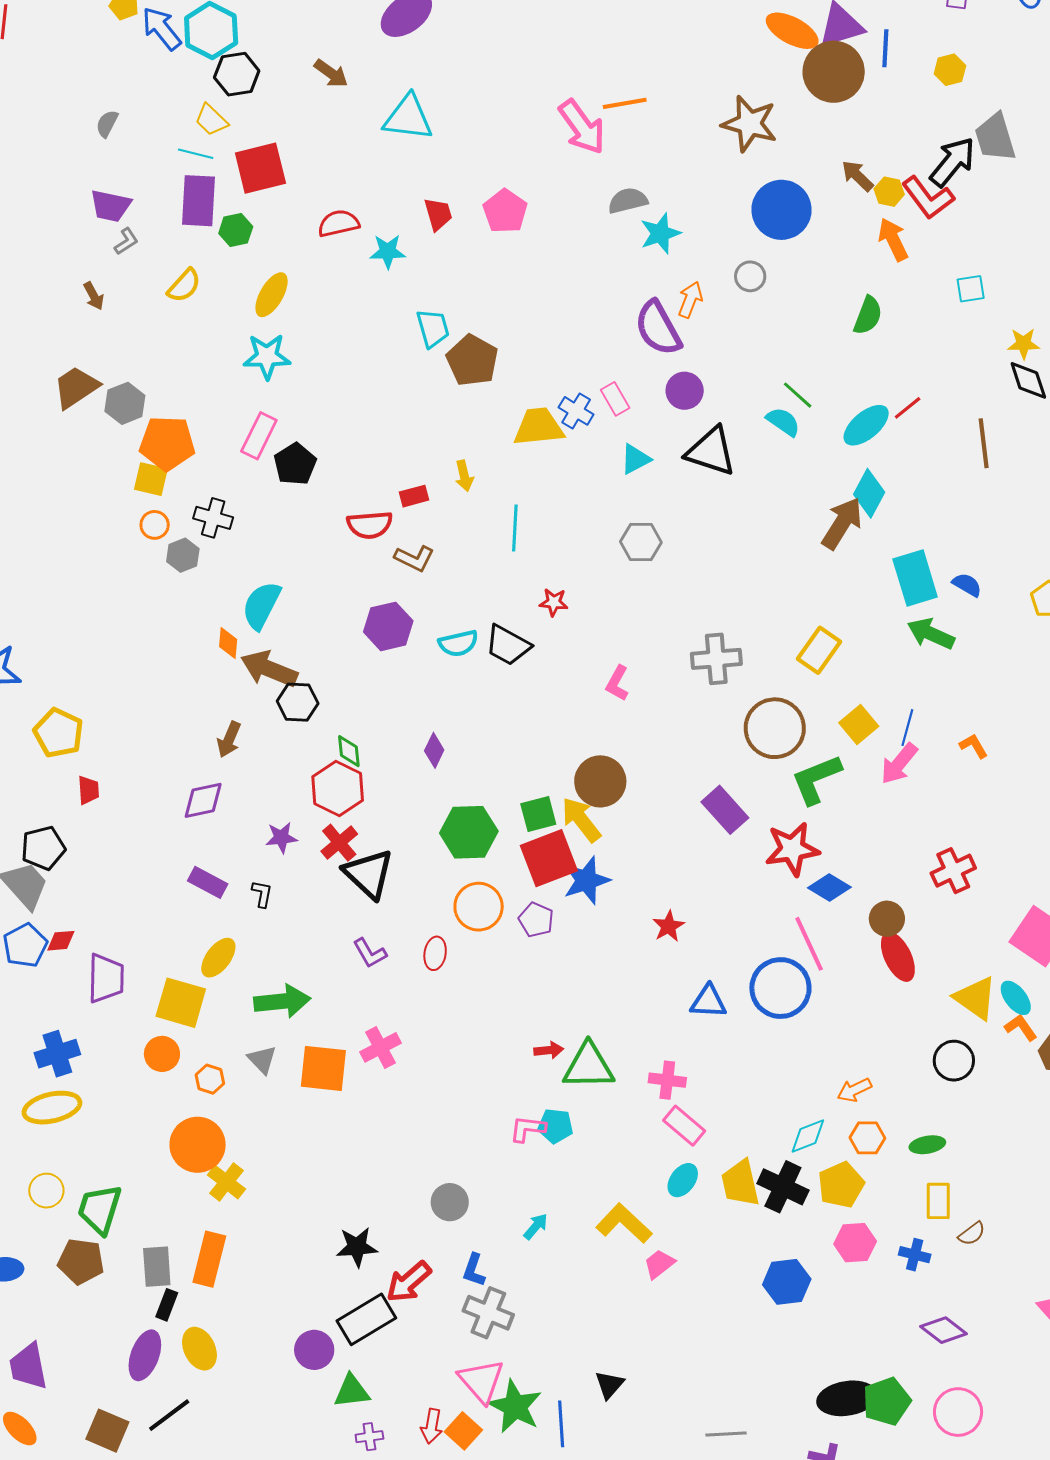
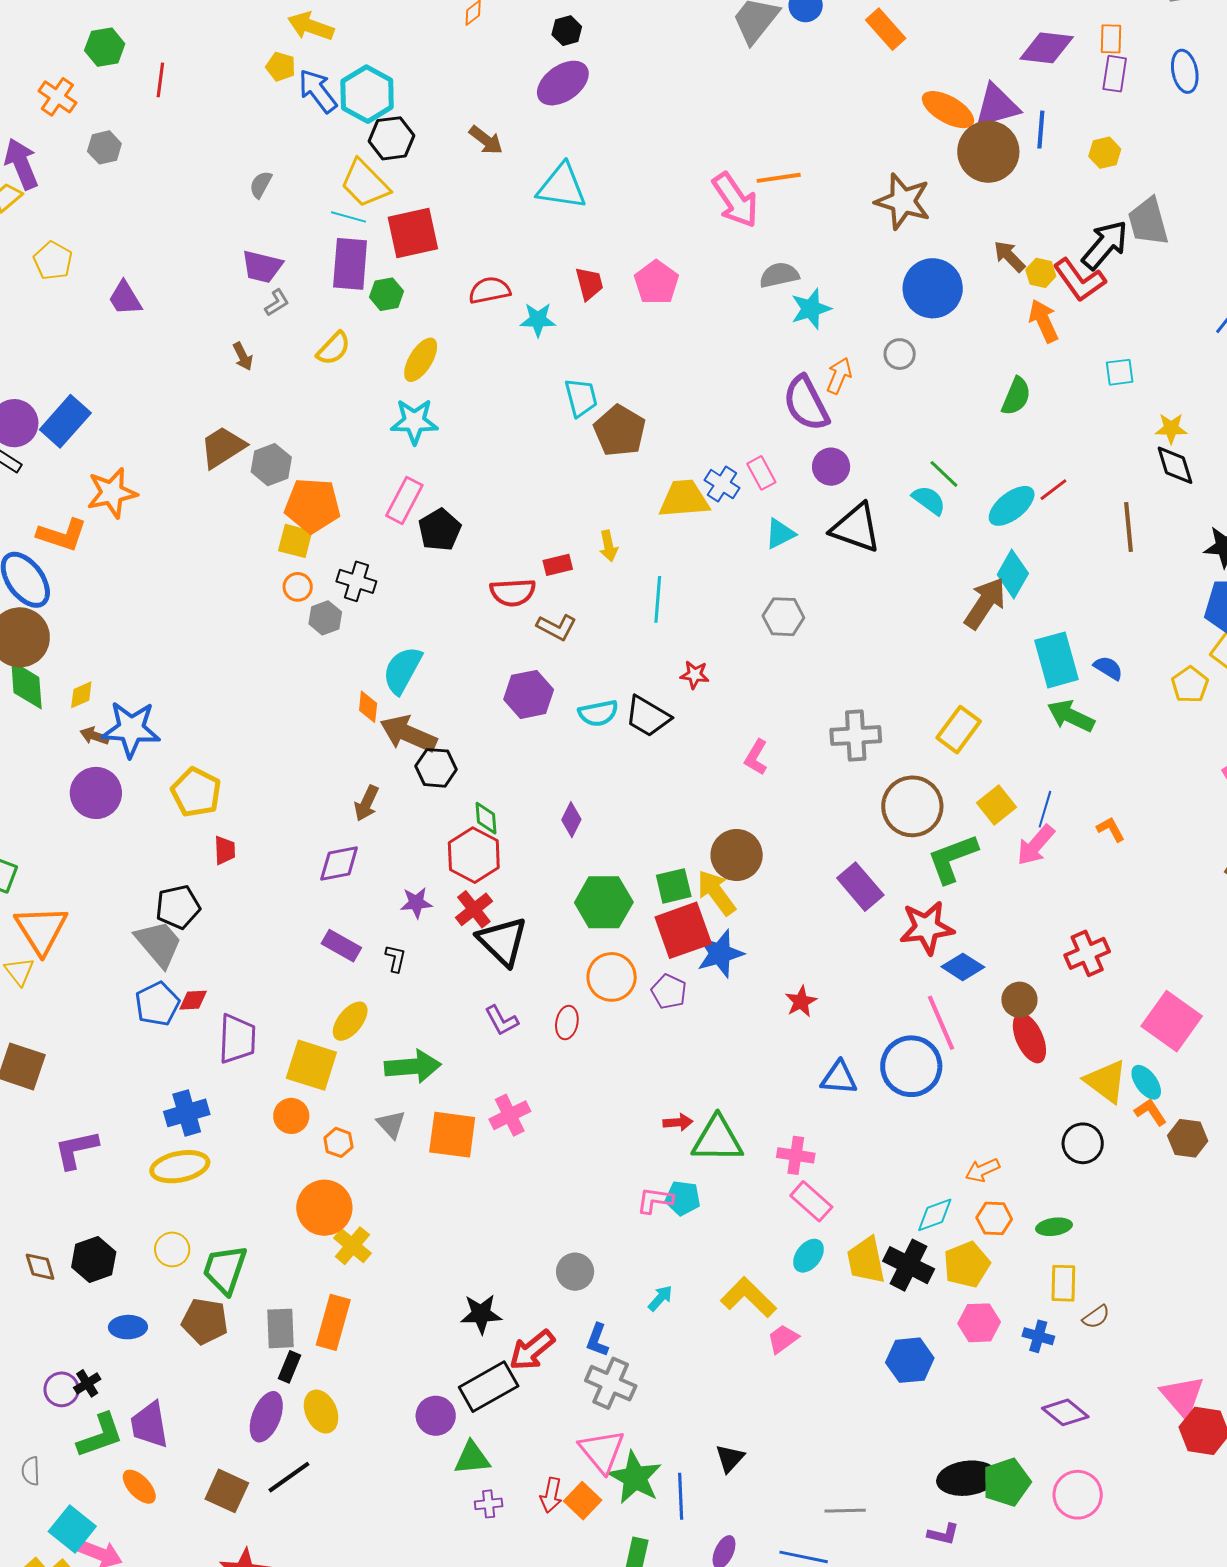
yellow trapezoid: (211, 120) -> (365, 184), size x1.5

